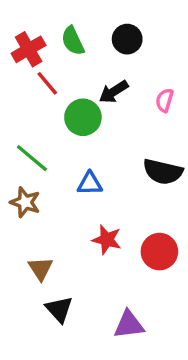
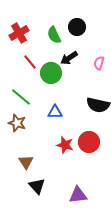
green semicircle: (73, 41) -> (54, 35), moved
red line: (47, 83) -> (30, 62), moved
red circle: (159, 252) -> (89, 142), moved

